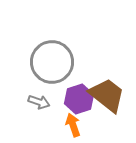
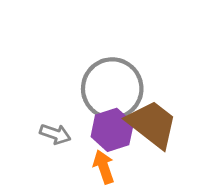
gray circle: (52, 62) -> (112, 89), moved

